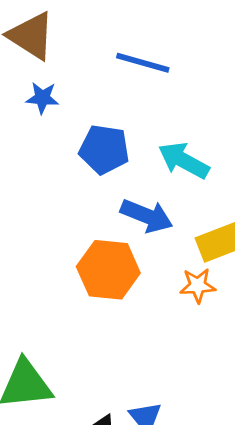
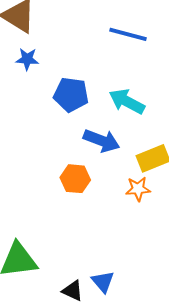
blue line: (143, 63) -> (128, 34), moved
orange hexagon: (108, 270) -> (75, 179), size x0.7

